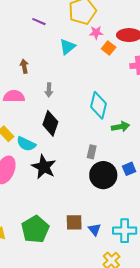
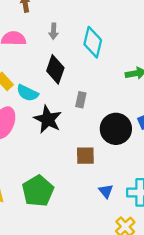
cyan diamond: (99, 105) -> (93, 42), moved
gray rectangle: (92, 152) -> (81, 100), moved
brown square: (74, 222) -> (85, 156), moved

